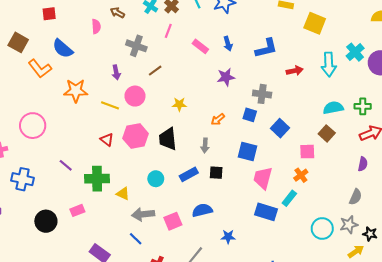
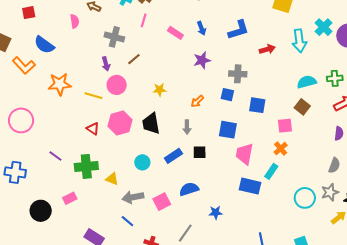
purple arrow: (116, 72) -> (106, 64), moved
blue square: (280, 128) -> (257, 105), turned -30

